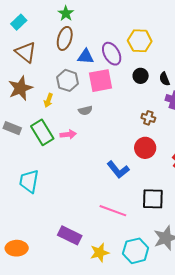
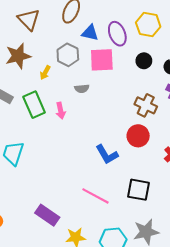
brown cross: (148, 118) -> (146, 105), size x1.5
pink arrow: (68, 134) -> (61, 111), turned 77

